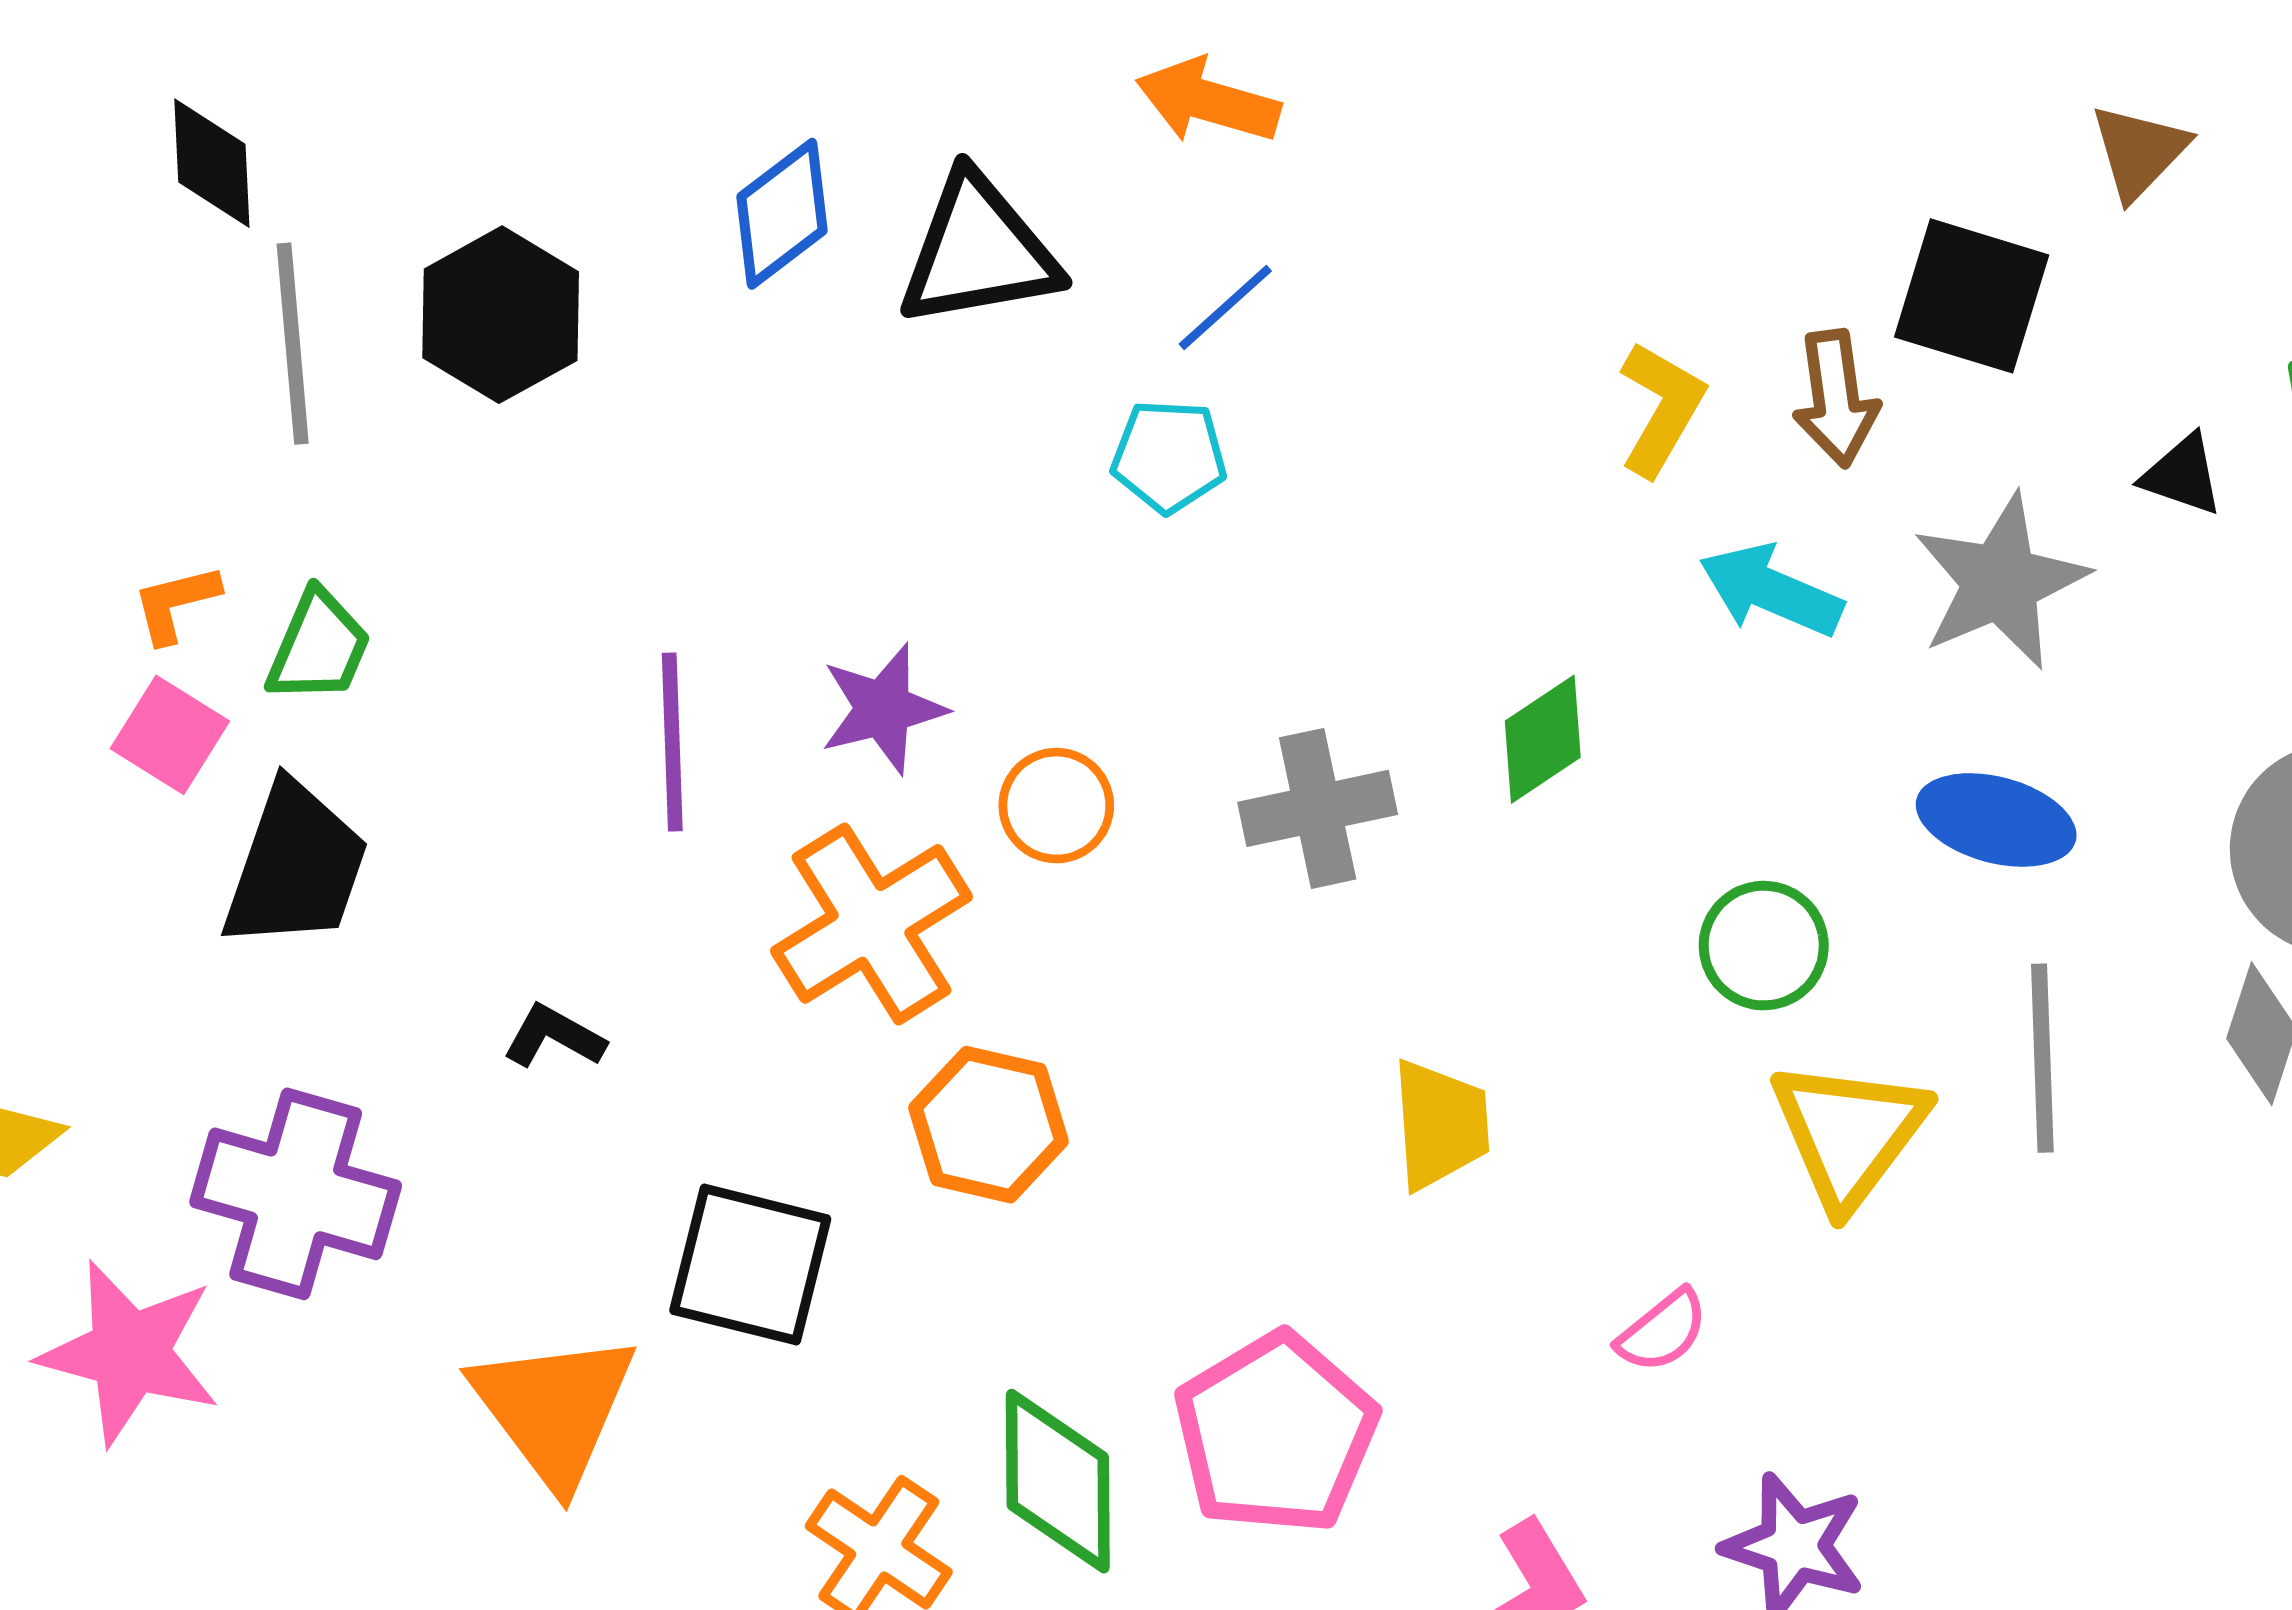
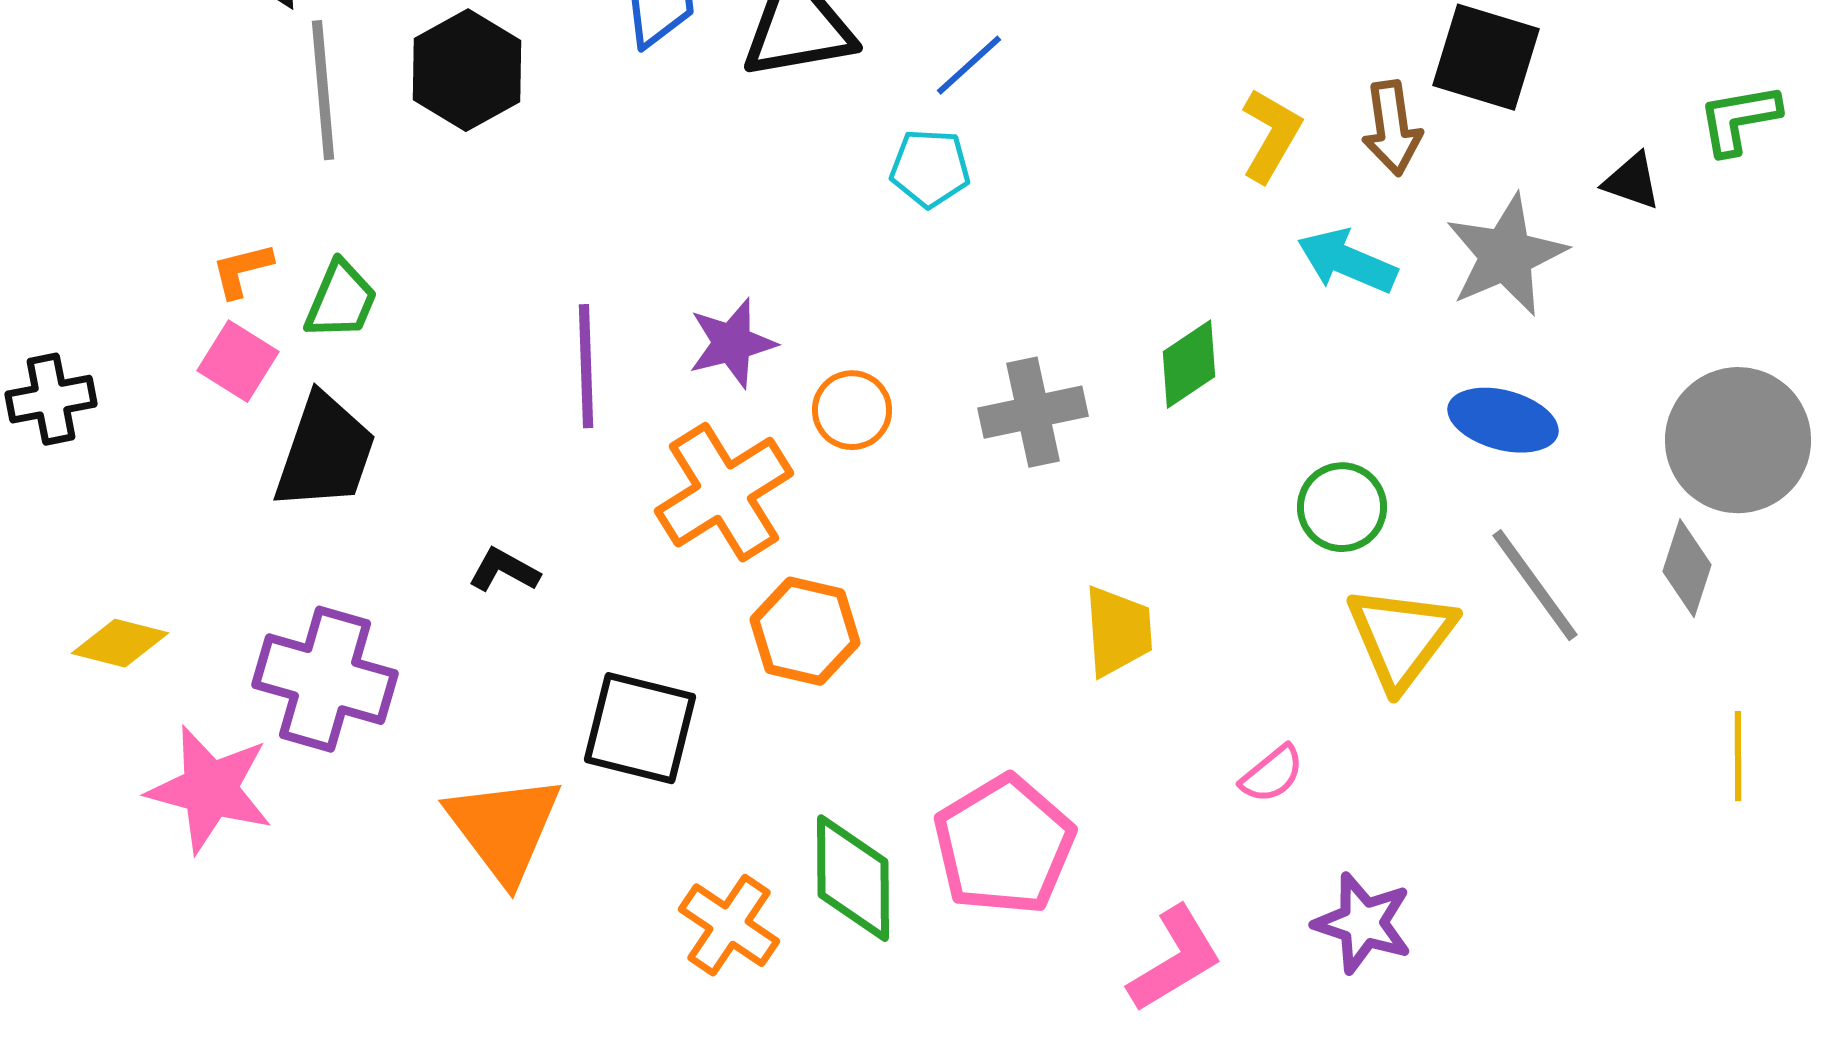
gray line: (2042, 1058) -> (1535, 585), turned -34

